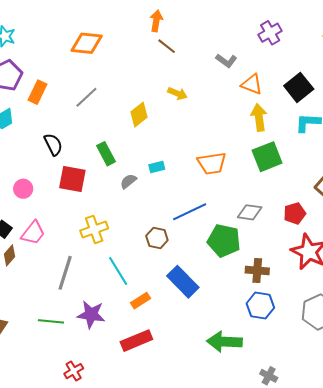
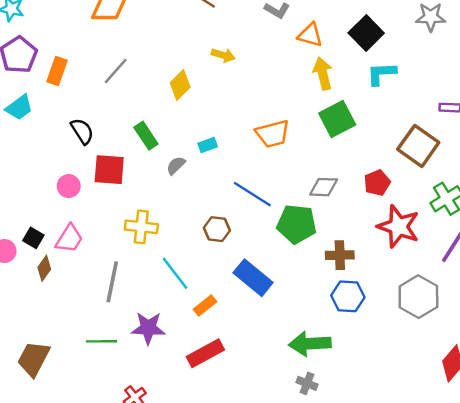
pink circle: (23, 189) -> (69, 186), moved
blue line: (190, 212) -> (252, 194), turned 64
yellow cross: (94, 229) -> (141, 227), turned 32
gray cross: (269, 376) -> (307, 383), moved

